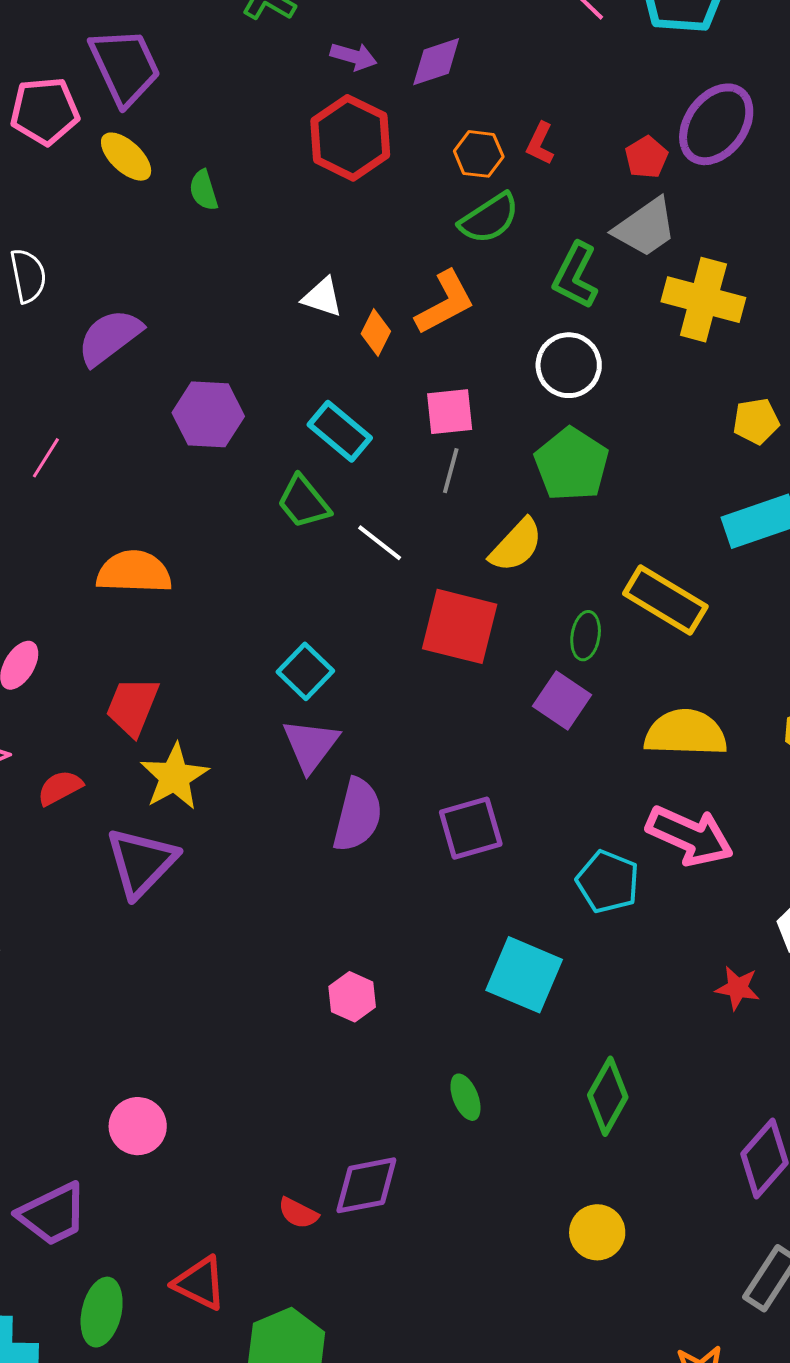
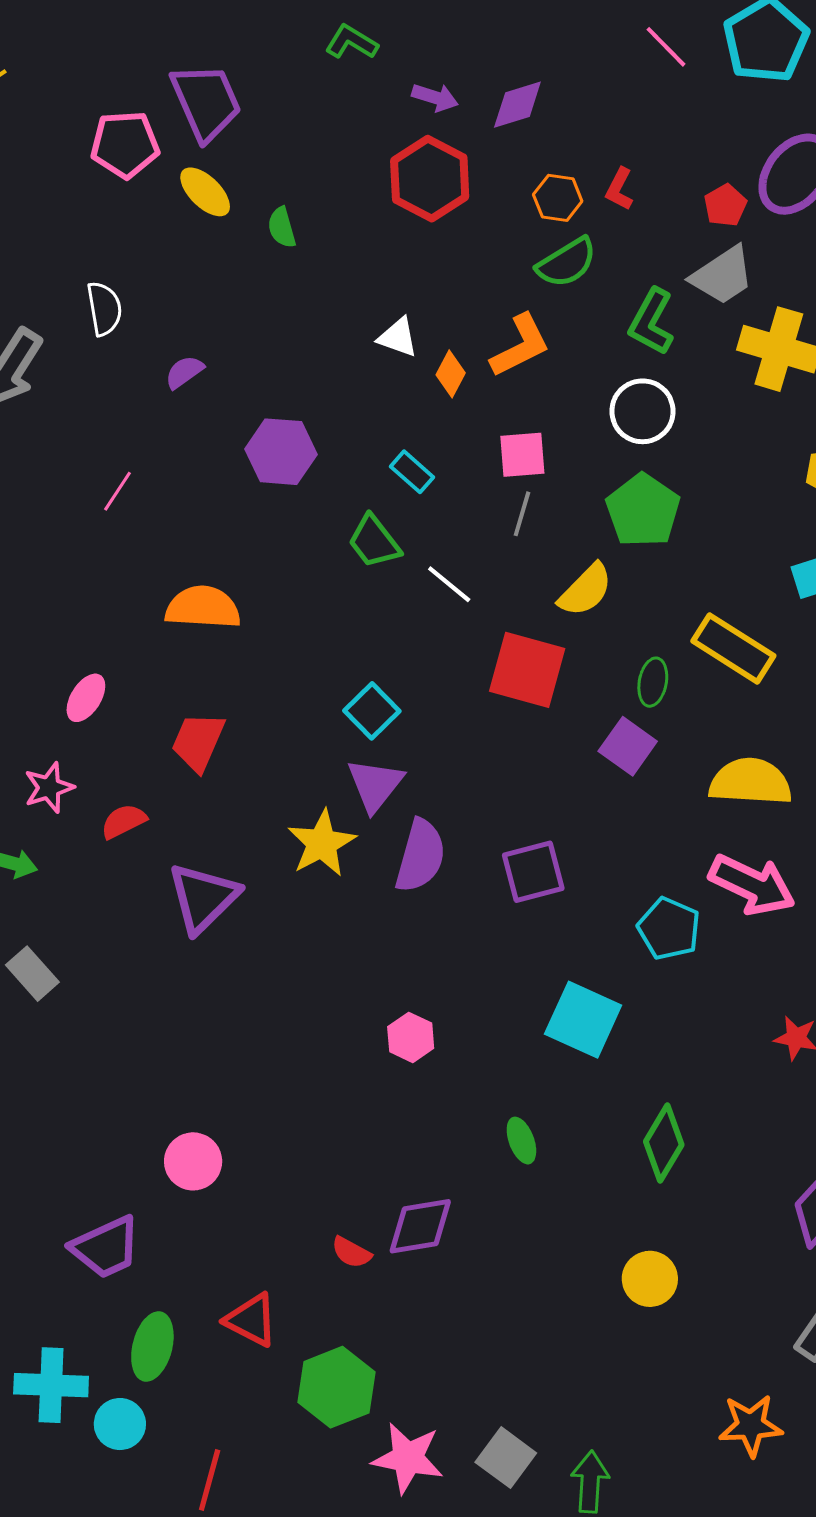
purple semicircle: (110, 337) -> (184, 372), size x0.6
cyan rectangle: (340, 431) -> (412, 472), size x0.7
yellow star: (174, 777) -> (322, 843), moved

